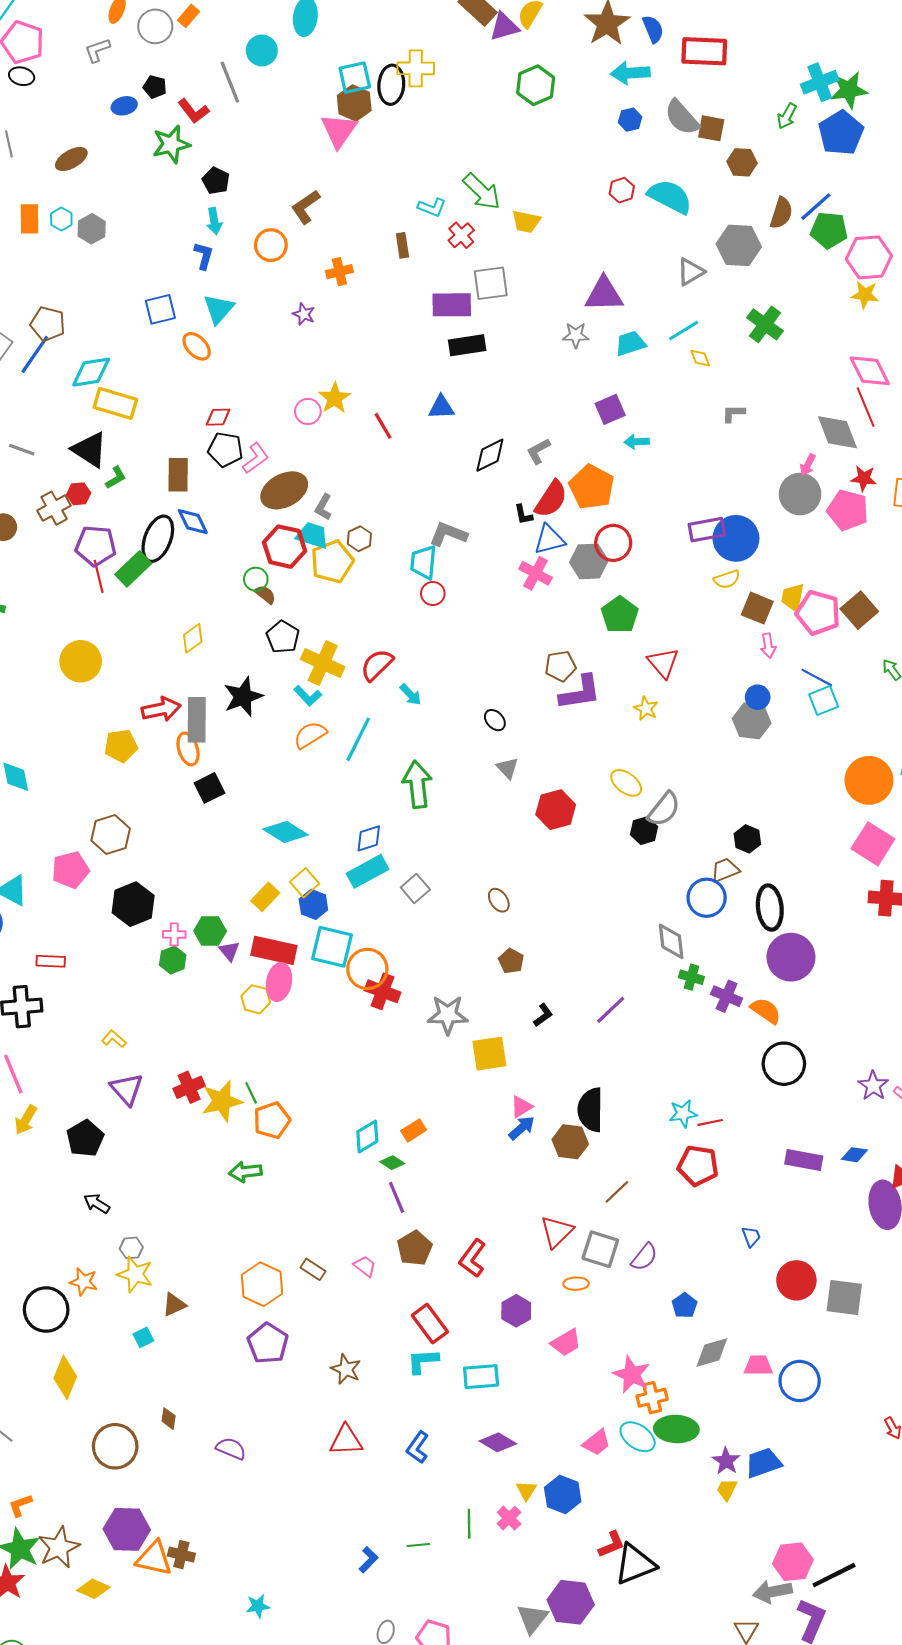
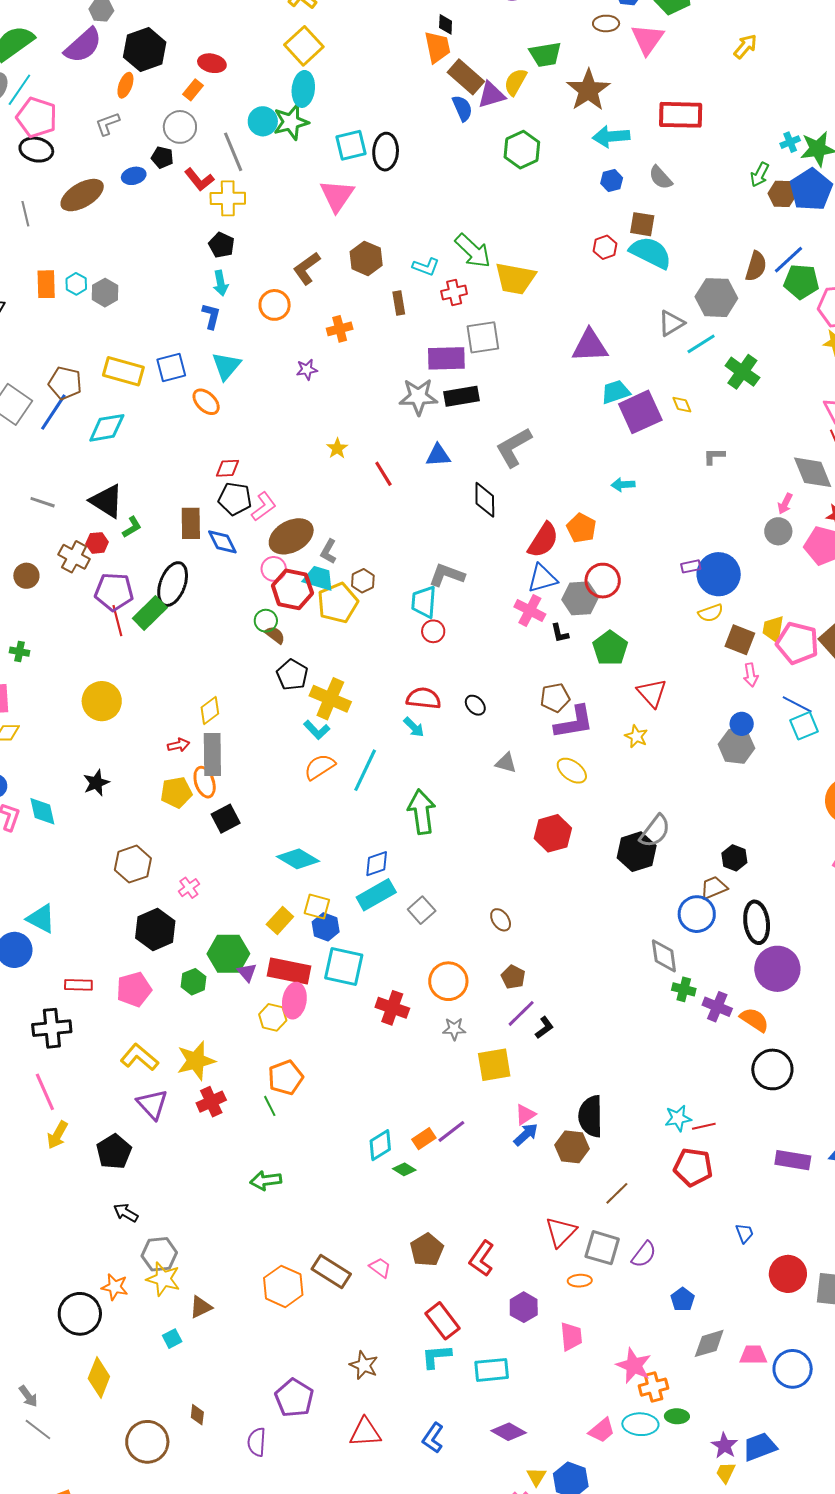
gray circle: (155, 26) -> (180, 127), moved
blue semicircle: (653, 29) -> (462, 108), moved
yellow cross: (416, 68) -> (228, 198), moved
black ellipse: (22, 76) -> (36, 150), size x1.4
cyan cross: (820, 82) -> (790, 142), size x0.6
brown hexagon: (354, 103) -> (366, 258), moved
gray semicircle: (682, 117) -> (661, 178), size x0.7
brown square: (711, 128) -> (642, 224), moved
green star: (171, 144) -> (291, 122), moved
brown ellipse: (71, 159) -> (82, 195), moved, size x1.4
brown hexagon: (742, 162) -> (782, 194), moved
yellow trapezoid: (526, 222) -> (515, 279), size x1.5
red cross: (461, 235) -> (454, 293), turned 30
purple star: (304, 314) -> (307, 370), turned -30
cyan line: (684, 331) -> (701, 344), moved
gray star: (576, 335) -> (418, 397), moved, size x1.5
yellow star: (335, 398) -> (337, 448), size x0.7
yellow rectangle: (115, 403) -> (123, 371), moved
purple square: (610, 409) -> (640, 412), moved, size x1.5
pink circle: (308, 411) -> (274, 569), moved
gray L-shape: (538, 451) -> (514, 447), moved, size x1.6
black diamond: (490, 455) -> (485, 500), turned -63
orange pentagon: (592, 487) -> (581, 528), size x0.7
gray circle: (800, 494) -> (778, 531), size x0.7
brown cross: (54, 508) -> (74, 557), turned -32
black L-shape: (523, 515) -> (560, 633), moved
blue diamond: (193, 522) -> (222, 542), moved
purple rectangle: (707, 530) -> (691, 566), size x0.6
yellow diamond: (193, 638) -> (210, 710), moved
red semicircle: (377, 665) -> (424, 698), moved, turned 52
black star: (243, 697) -> (96, 783), moved, size x0.7
red arrow: (161, 709) -> (179, 745), size x0.6
black ellipse: (495, 720) -> (475, 705), moved
yellow pentagon: (121, 746) -> (176, 792), moved
gray triangle: (507, 768) -> (506, 763), moved, turned -30
yellow ellipse: (626, 783) -> (572, 771), moved
black hexagon: (644, 831) -> (637, 852), size x1.5
pink pentagon: (70, 870) -> (134, 989), moved
yellow square: (305, 883) -> (317, 907), turned -32
green hexagon: (210, 931) -> (228, 954), size x1.4
pink cross: (174, 934) -> (189, 888), moved, turned -35
orange circle: (367, 969) -> (448, 981), moved
purple line: (611, 1010) -> (521, 1013), moved
gray star: (448, 1015) -> (454, 1029), size x0.6
yellow L-shape: (114, 1039) -> (139, 1057), size x1.6
yellow star: (222, 1101) -> (196, 1061), moved
orange pentagon: (272, 1120) -> (286, 1078), moved
purple line: (397, 1197) -> (451, 1131), moved, turned 76
gray hexagon: (131, 1248) -> (159, 1254), size x1.6
brown rectangle: (313, 1269) -> (331, 1272), size x1.6
purple pentagon: (268, 1343) -> (294, 1398), moved
pink trapezoid: (566, 1343) -> (571, 1336), turned -64
green ellipse: (676, 1429) -> (677, 1416), size x0.6
cyan ellipse: (638, 1437) -> (640, 1424), turned -32
purple semicircle: (231, 1449) -> (257, 1442), turned -108

